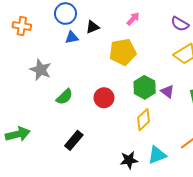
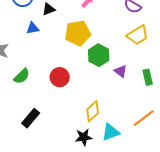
blue triangle: (72, 37) -> (33, 28), moved
green hexagon: (145, 87) -> (99, 55), moved
yellow diamond: (143, 120) -> (93, 111), moved

